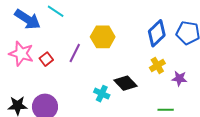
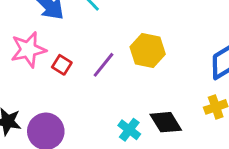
pink star: (21, 54) -> (28, 50), turned 30
red square: (46, 59) -> (62, 65), turned -32

